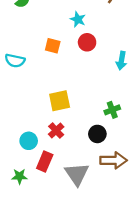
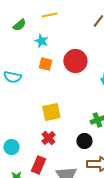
cyan star: (78, 19) -> (41, 41), moved
red circle: (87, 42) -> (75, 61), size x1.5
cyan circle: (29, 141) -> (11, 147), moved

